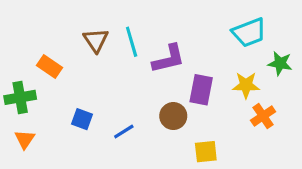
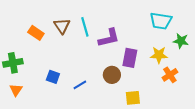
cyan trapezoid: (249, 32) -> (161, 21), turned 30
orange rectangle: (50, 67) -> (36, 33), moved

